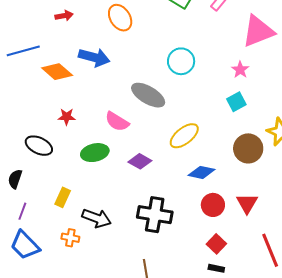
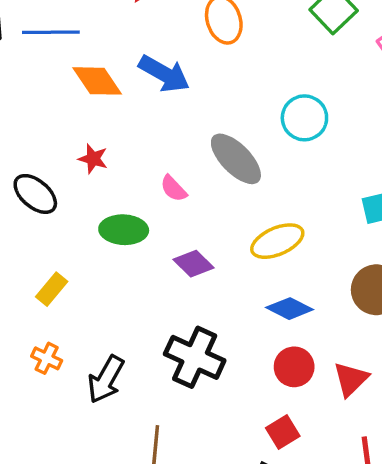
pink semicircle: (117, 122) -> (174, 189), size x0.7
black arrow: (97, 218) -> (106, 379), moved, turned 84

